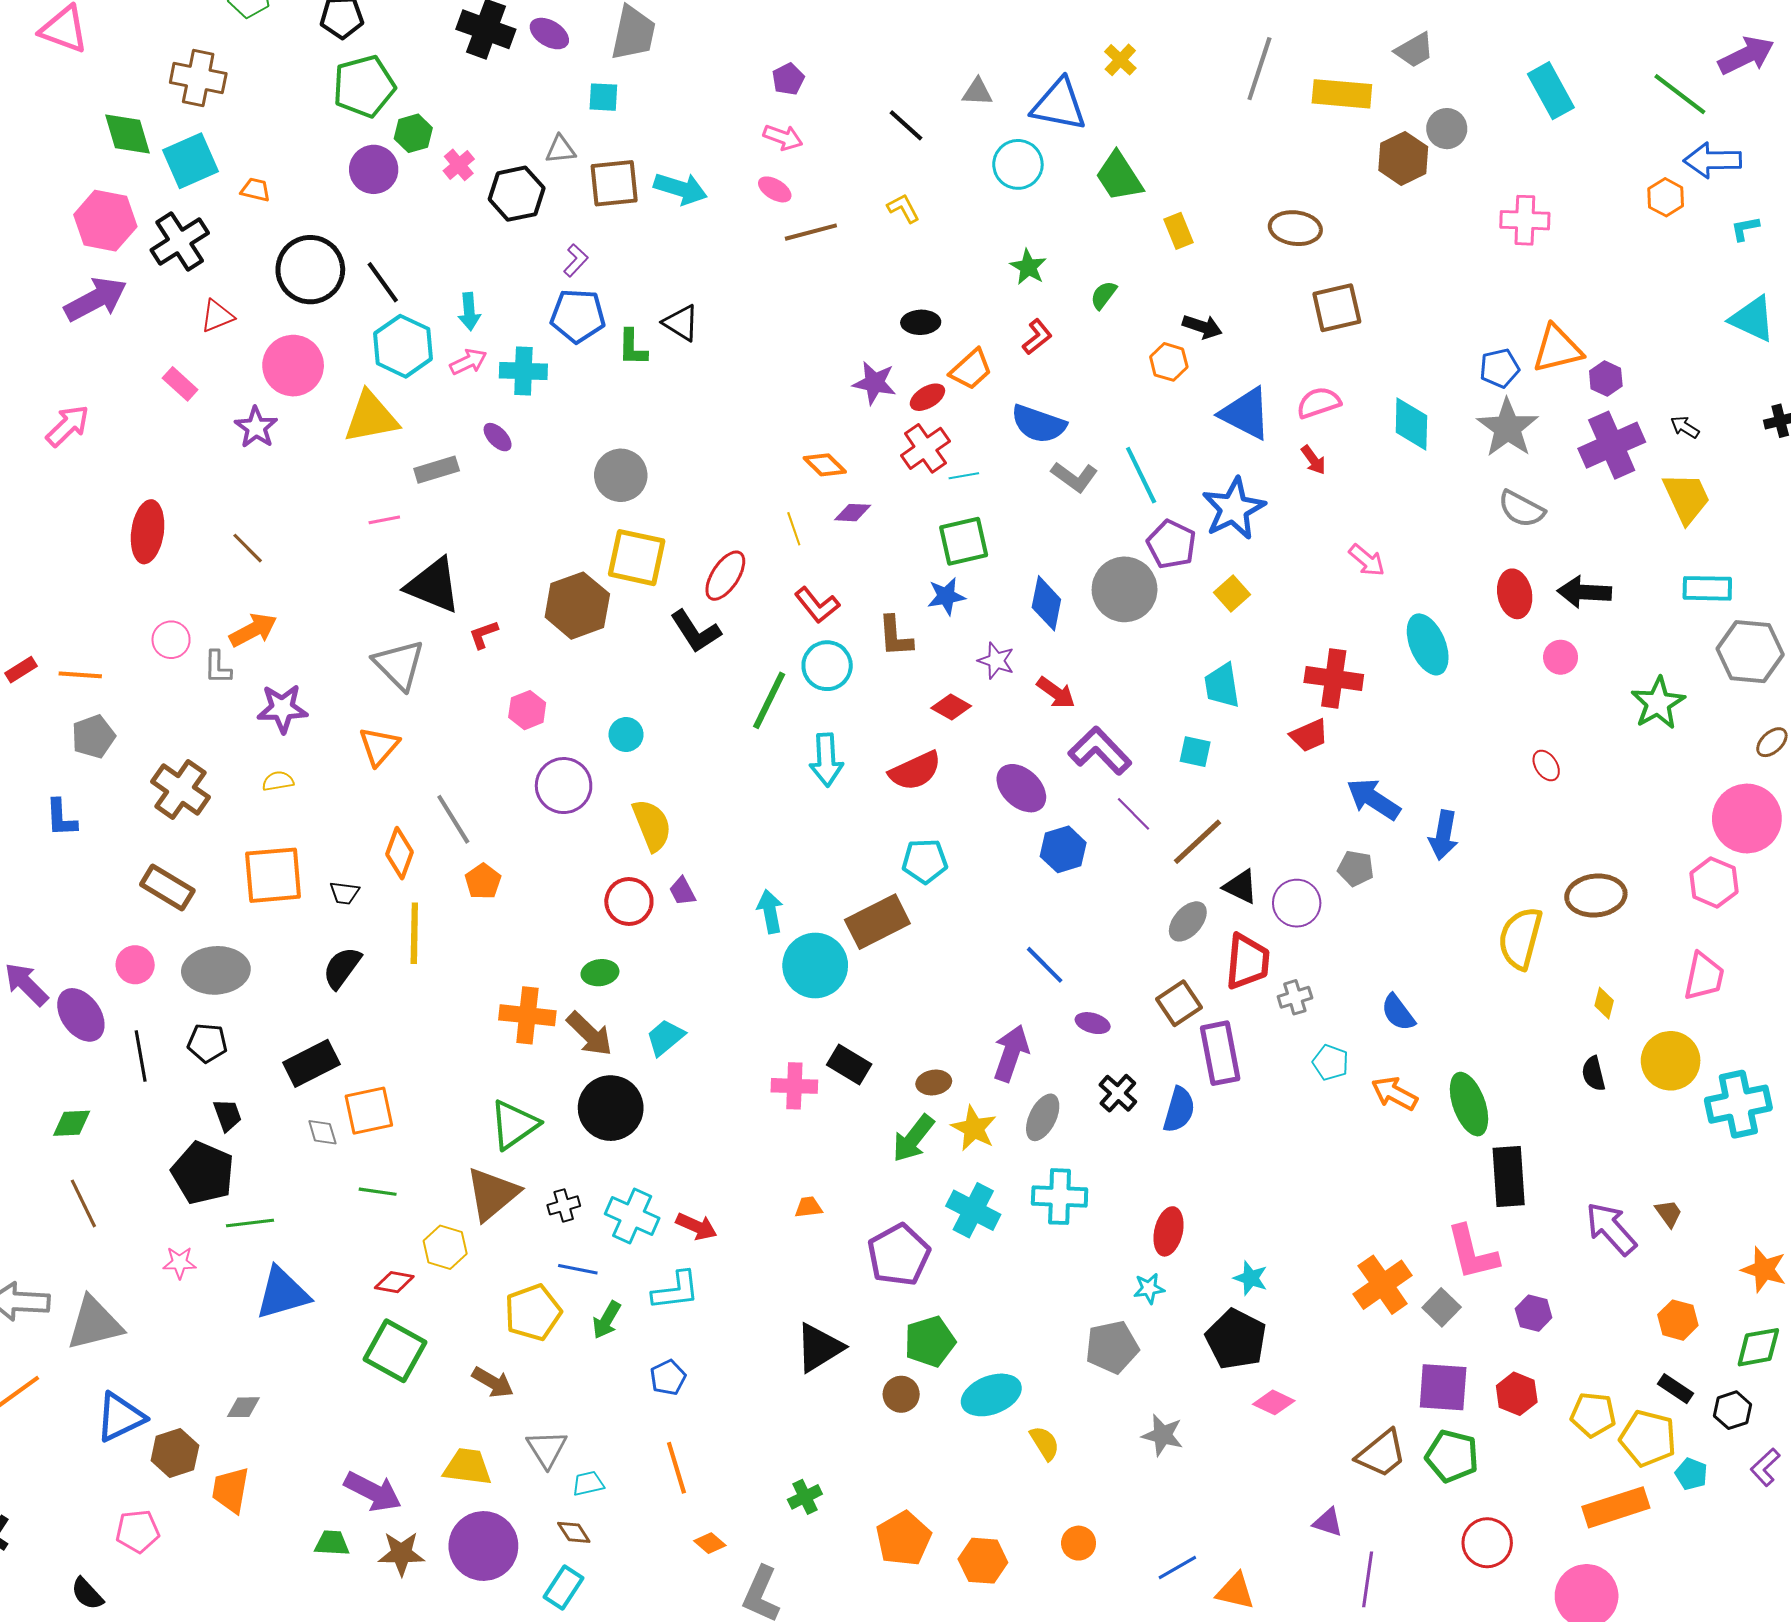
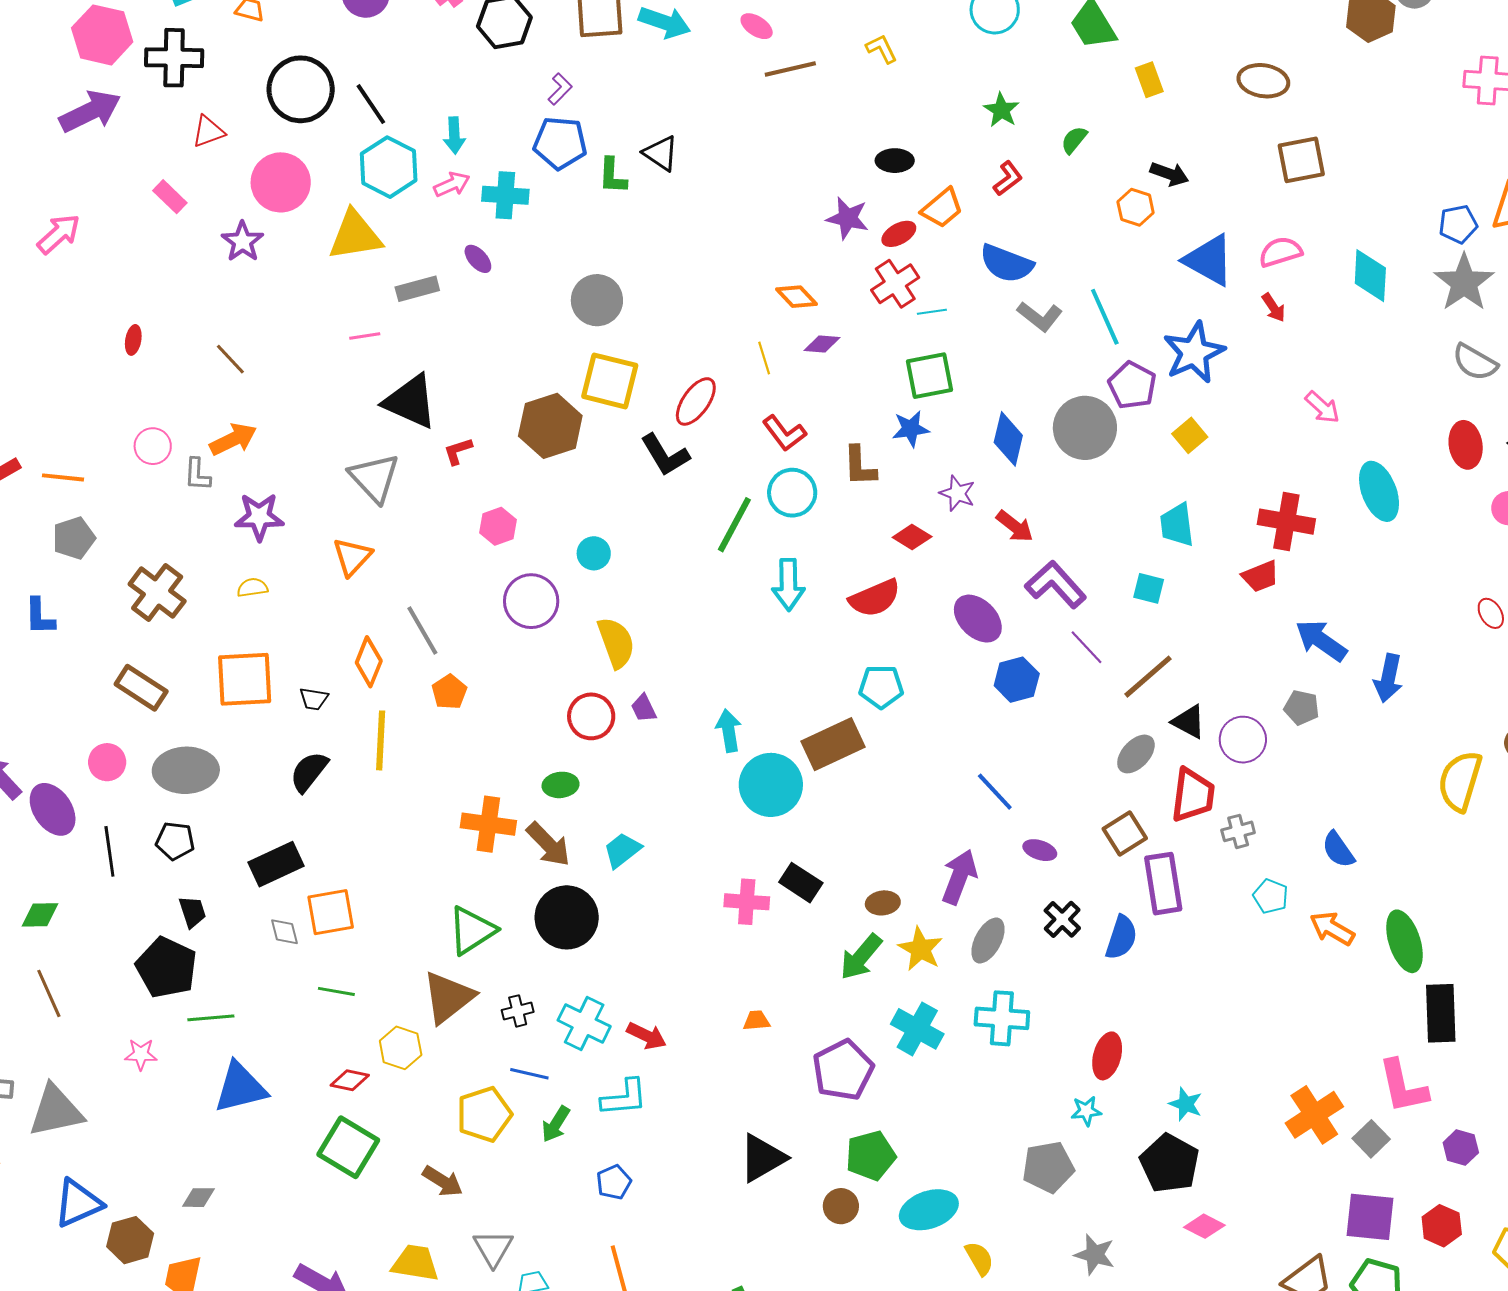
black cross: (180, 242) -> (174, 58), turned 32
red ellipse: (148, 532) -> (133, 340), size x0.5

